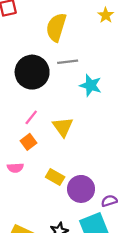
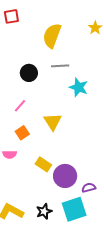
black circle: (32, 72) -> (29, 73), size x0.6
pink line: (31, 117) -> (20, 106), moved

